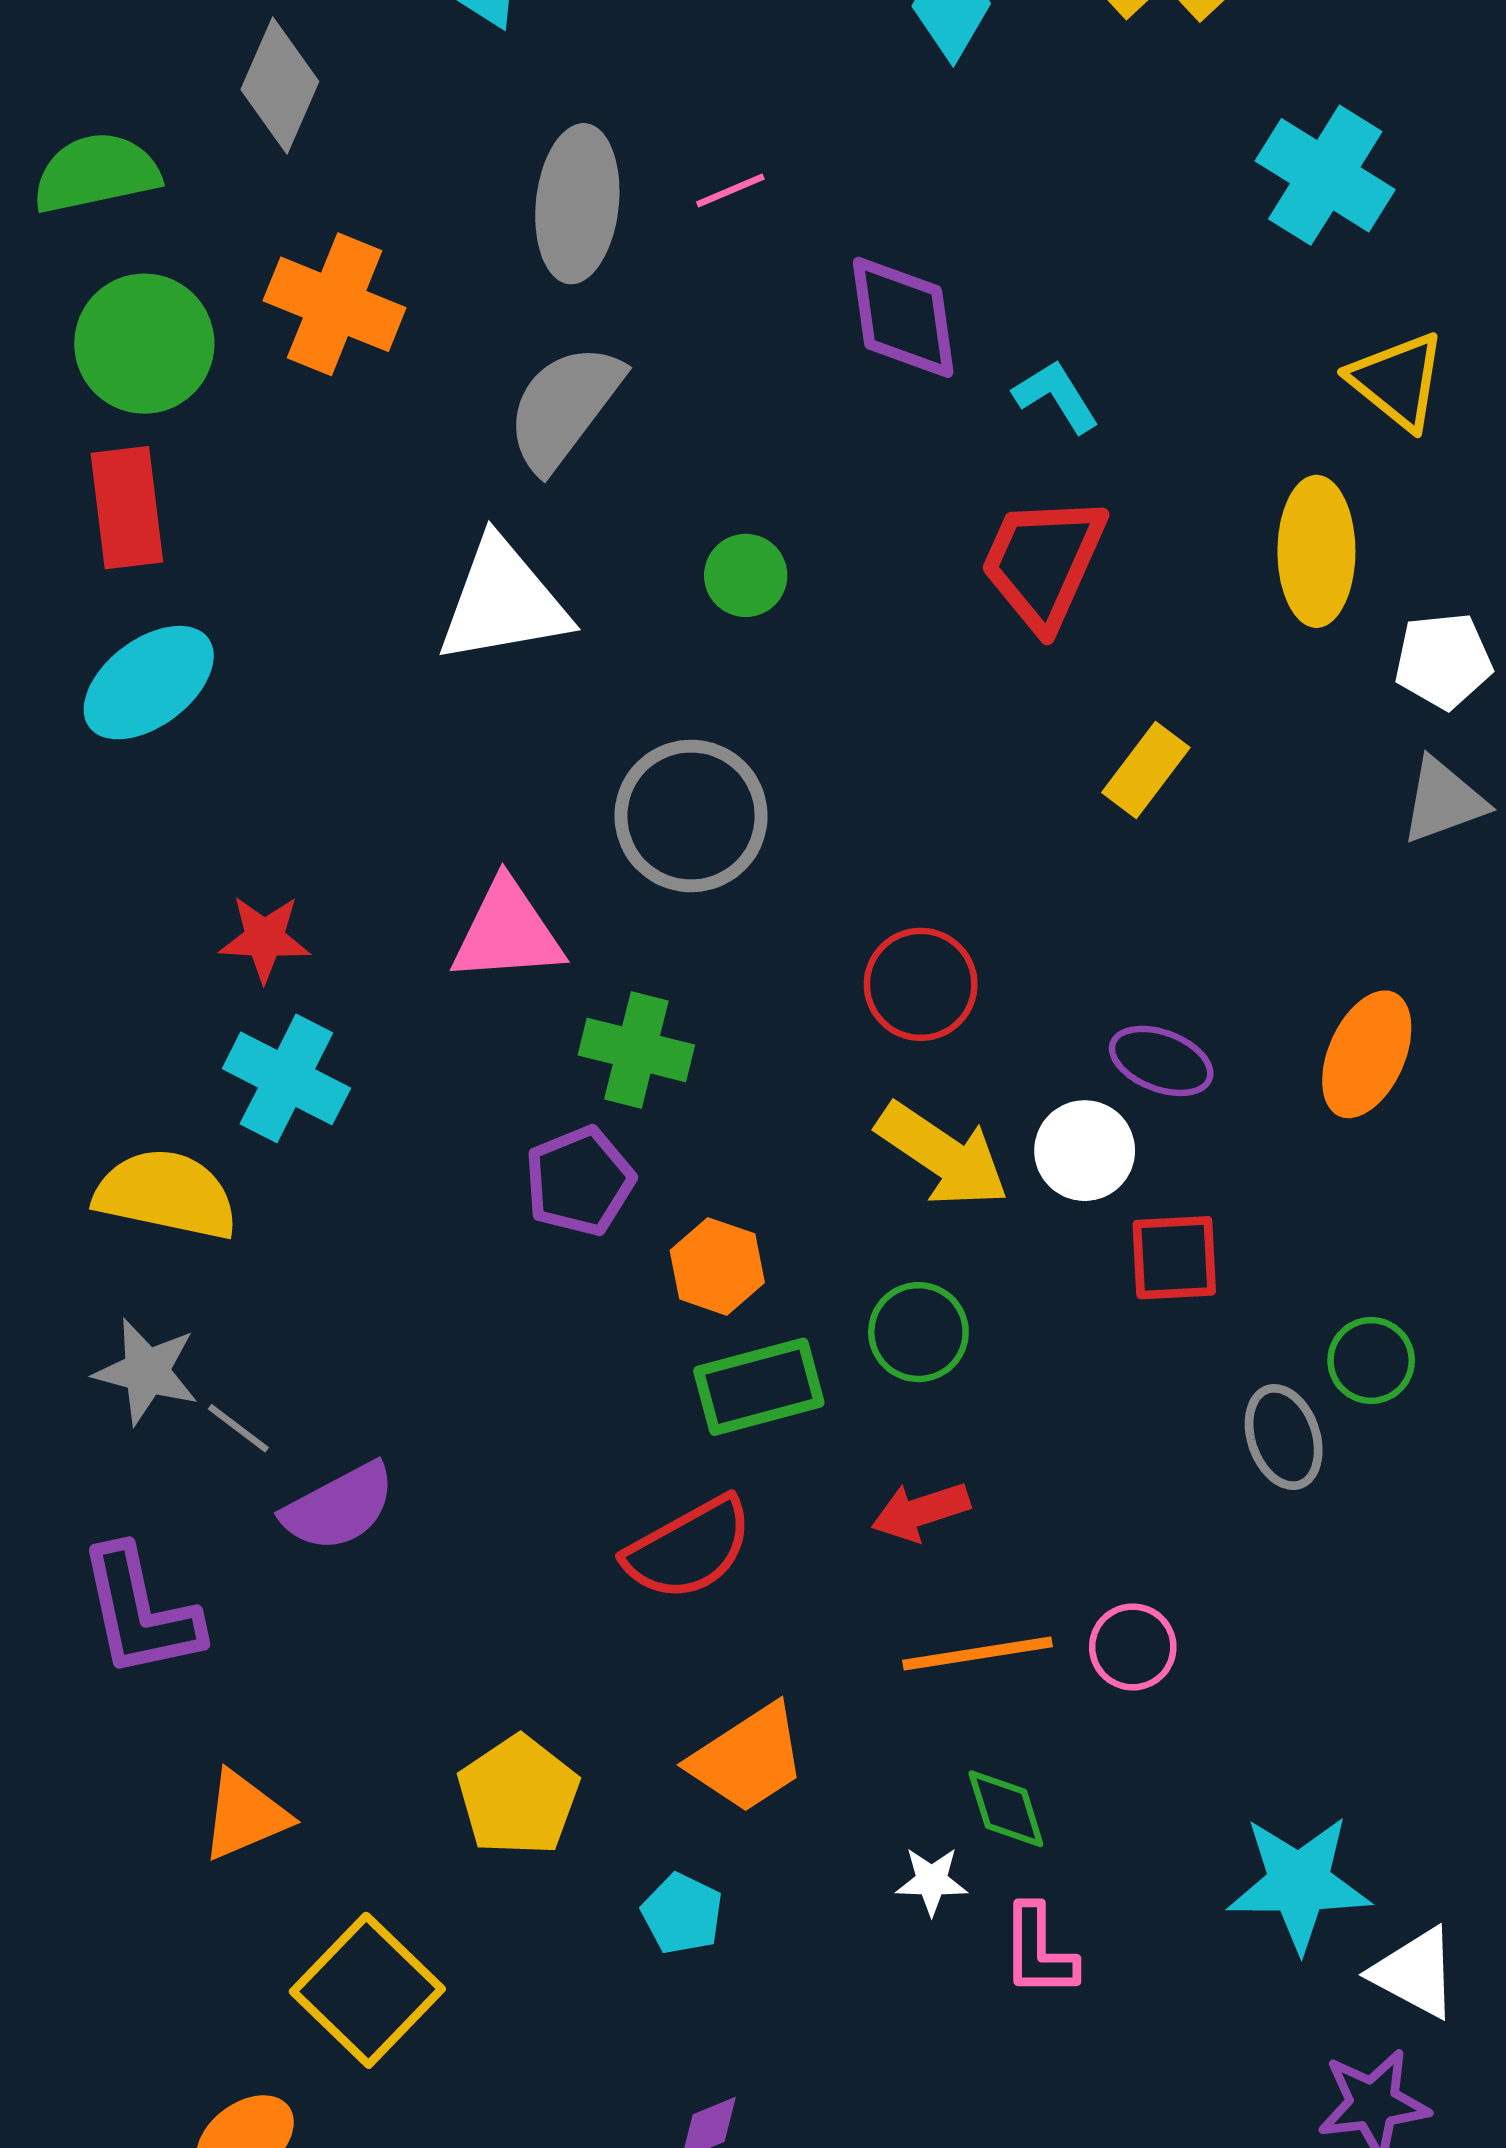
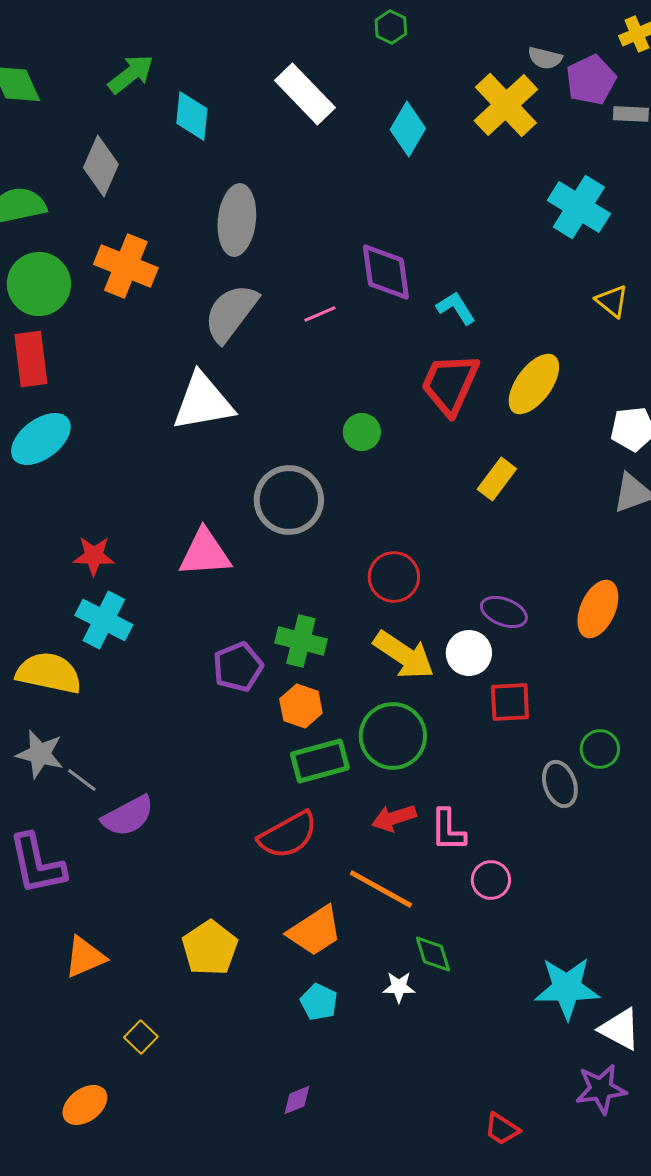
pink line: (730, 191) -> (320, 314), moved
yellow triangle: (1397, 381) -> (612, 301), size x0.7
yellow ellipse: (1316, 551) -> (534, 384), moved, turned 36
green circle: (746, 575) -> (362, 432), moved
green cross: (636, 1050) -> (301, 641), moved
green circle: (918, 1332) -> (393, 736), size x1.5
orange line: (977, 1654) -> (381, 889), moved, turned 38
cyan pentagon: (682, 1914) -> (319, 1002), moved
pink L-shape: (1039, 1951) -> (448, 830), moved
yellow square: (367, 1990) -> (141, 1037), size x0.5

